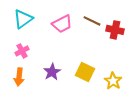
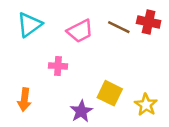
red cross: (115, 30) -> (149, 22), moved
pink cross: (22, 51) -> (58, 66), moved, turned 32
purple star: (52, 72) -> (81, 111), moved

